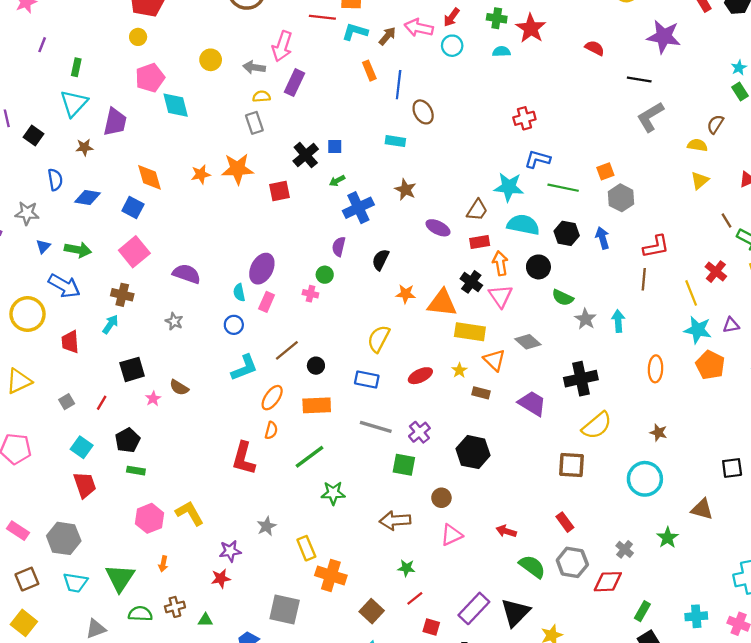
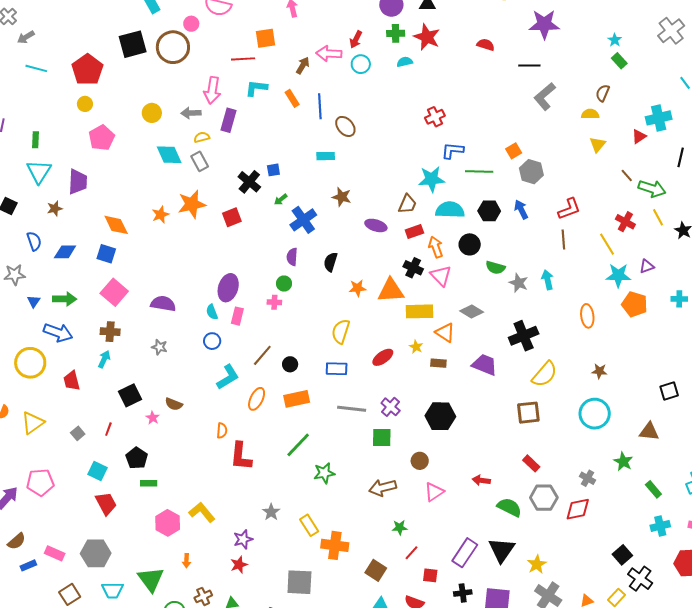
cyan L-shape: (355, 32) -> (256, 88), moved
cyan diamond: (176, 105) -> (169, 155), moved
orange semicircle: (271, 430) -> (222, 431), moved
green rectangle: (642, 611) -> (653, 489), moved, turned -60

